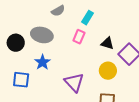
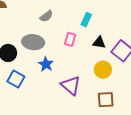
cyan rectangle: (87, 18) -> (86, 20), moved
blue star: (42, 62) -> (46, 64), moved
blue square: (21, 80) -> (16, 79), moved, turned 30

